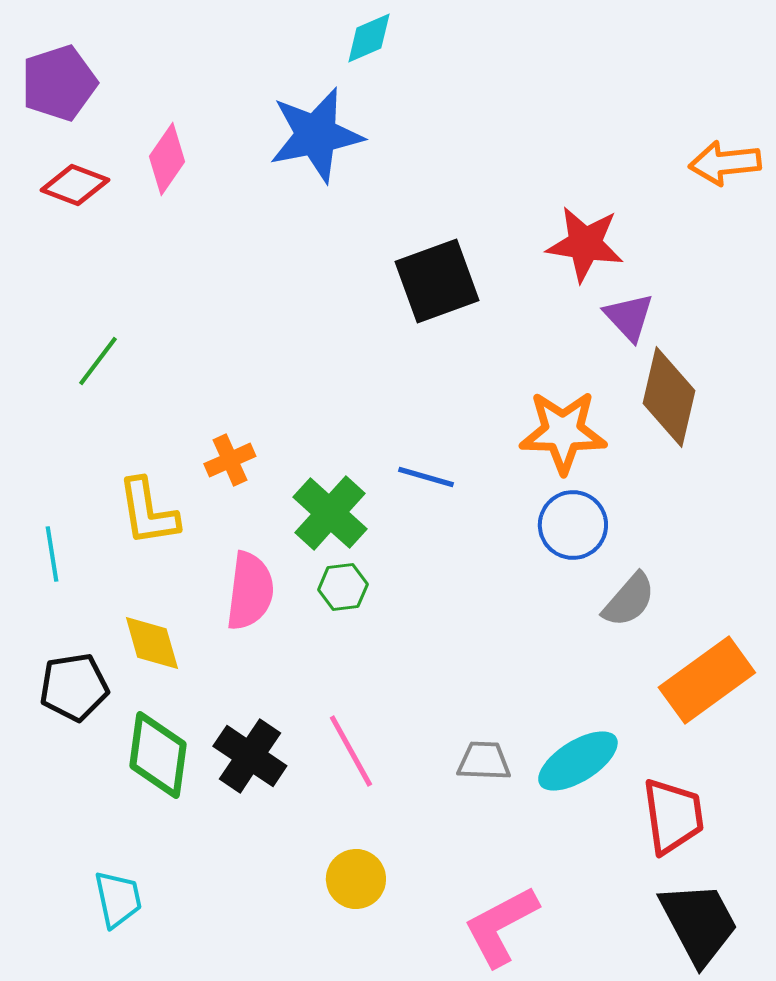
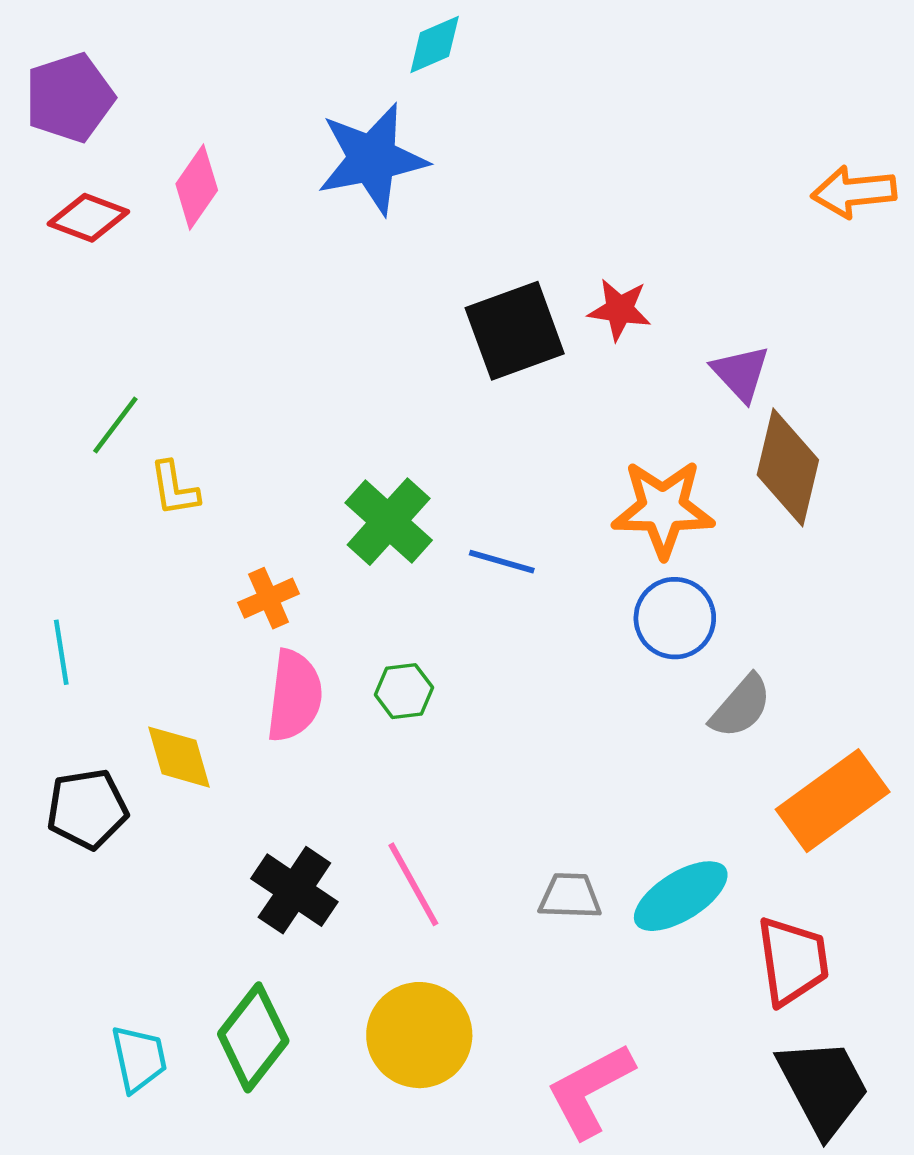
red star: (585, 244) -> (619, 310), moved, size x0.7
orange cross: (230, 460) -> (269, 598), moved
yellow L-shape: (148, 512) -> (174, 489), moved, size x0.7
green cross: (330, 513) -> (389, 522), moved
green diamond: (158, 755) -> (253, 1037), moved, turned 30
yellow circle: (356, 879) -> (419, 1035), size x1.5

